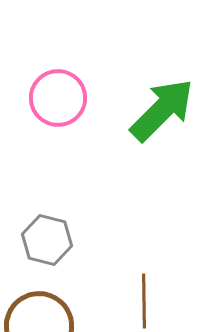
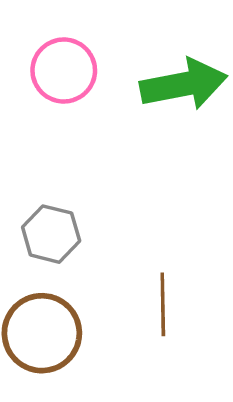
green arrow: (162, 110) -> (184, 84), turned 34

